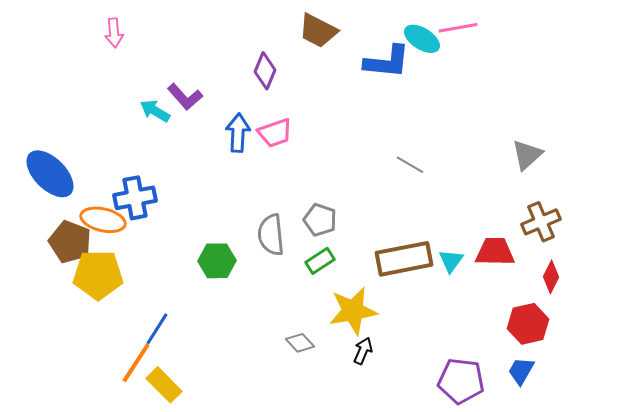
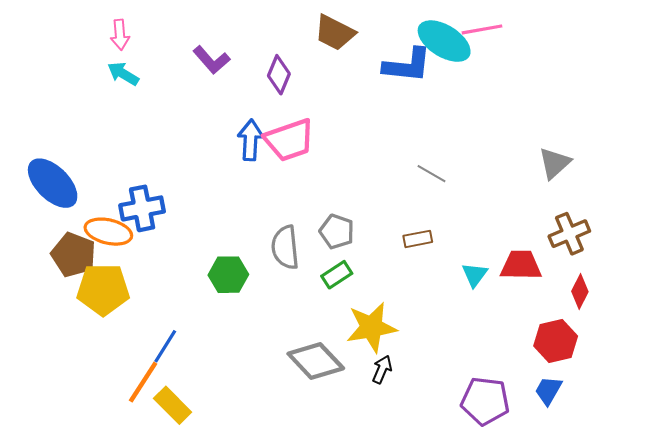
cyan ellipse: (422, 39) -> (444, 41), size x1.4
purple L-shape: (185, 97) -> (212, 60), moved
cyan arrow: (155, 111) -> (123, 74), moved
pink trapezoid: (275, 133) -> (289, 140), size x1.4
brown rectangle: (404, 259) -> (418, 239), moved, size x0.5
gray diamond: (300, 343) -> (316, 361), size x1.8

